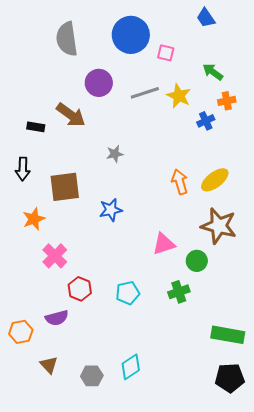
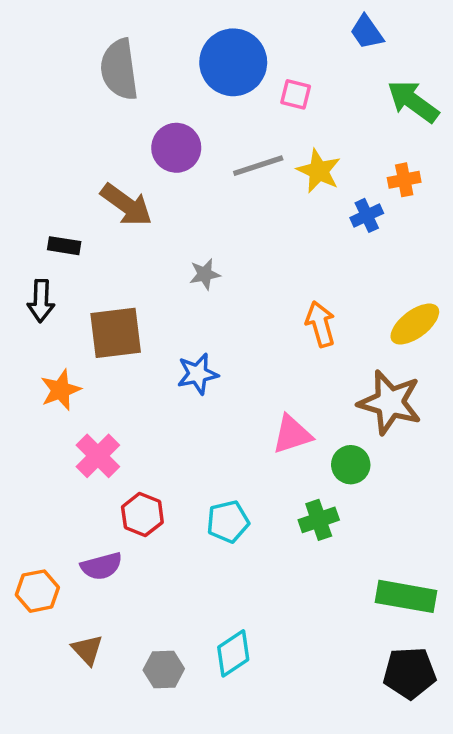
green arrow: (213, 72) -> (413, 101), moved, size x1.4
black rectangle: (36, 127) -> (64, 246), moved
yellow ellipse: (215, 180) -> (415, 324), moved

